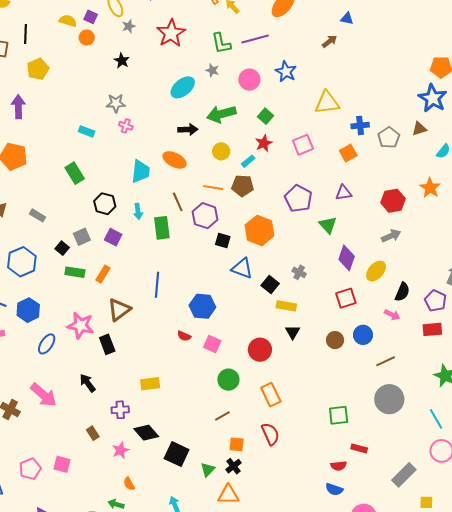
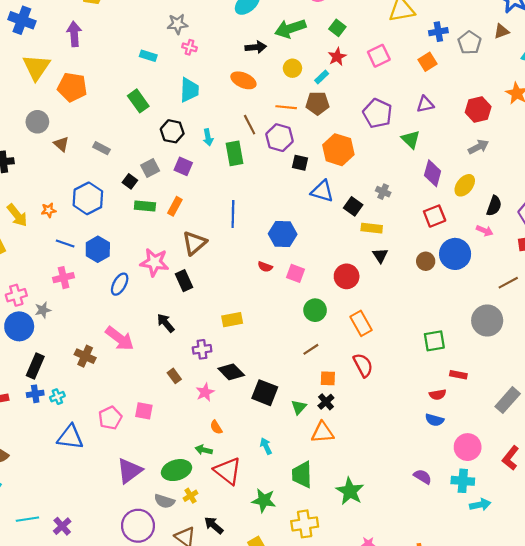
cyan trapezoid: (141, 171) -> (189, 90), moved
blue circle: (363, 335) -> (455, 254), size x1.5
brown line: (386, 361) -> (508, 283), moved

